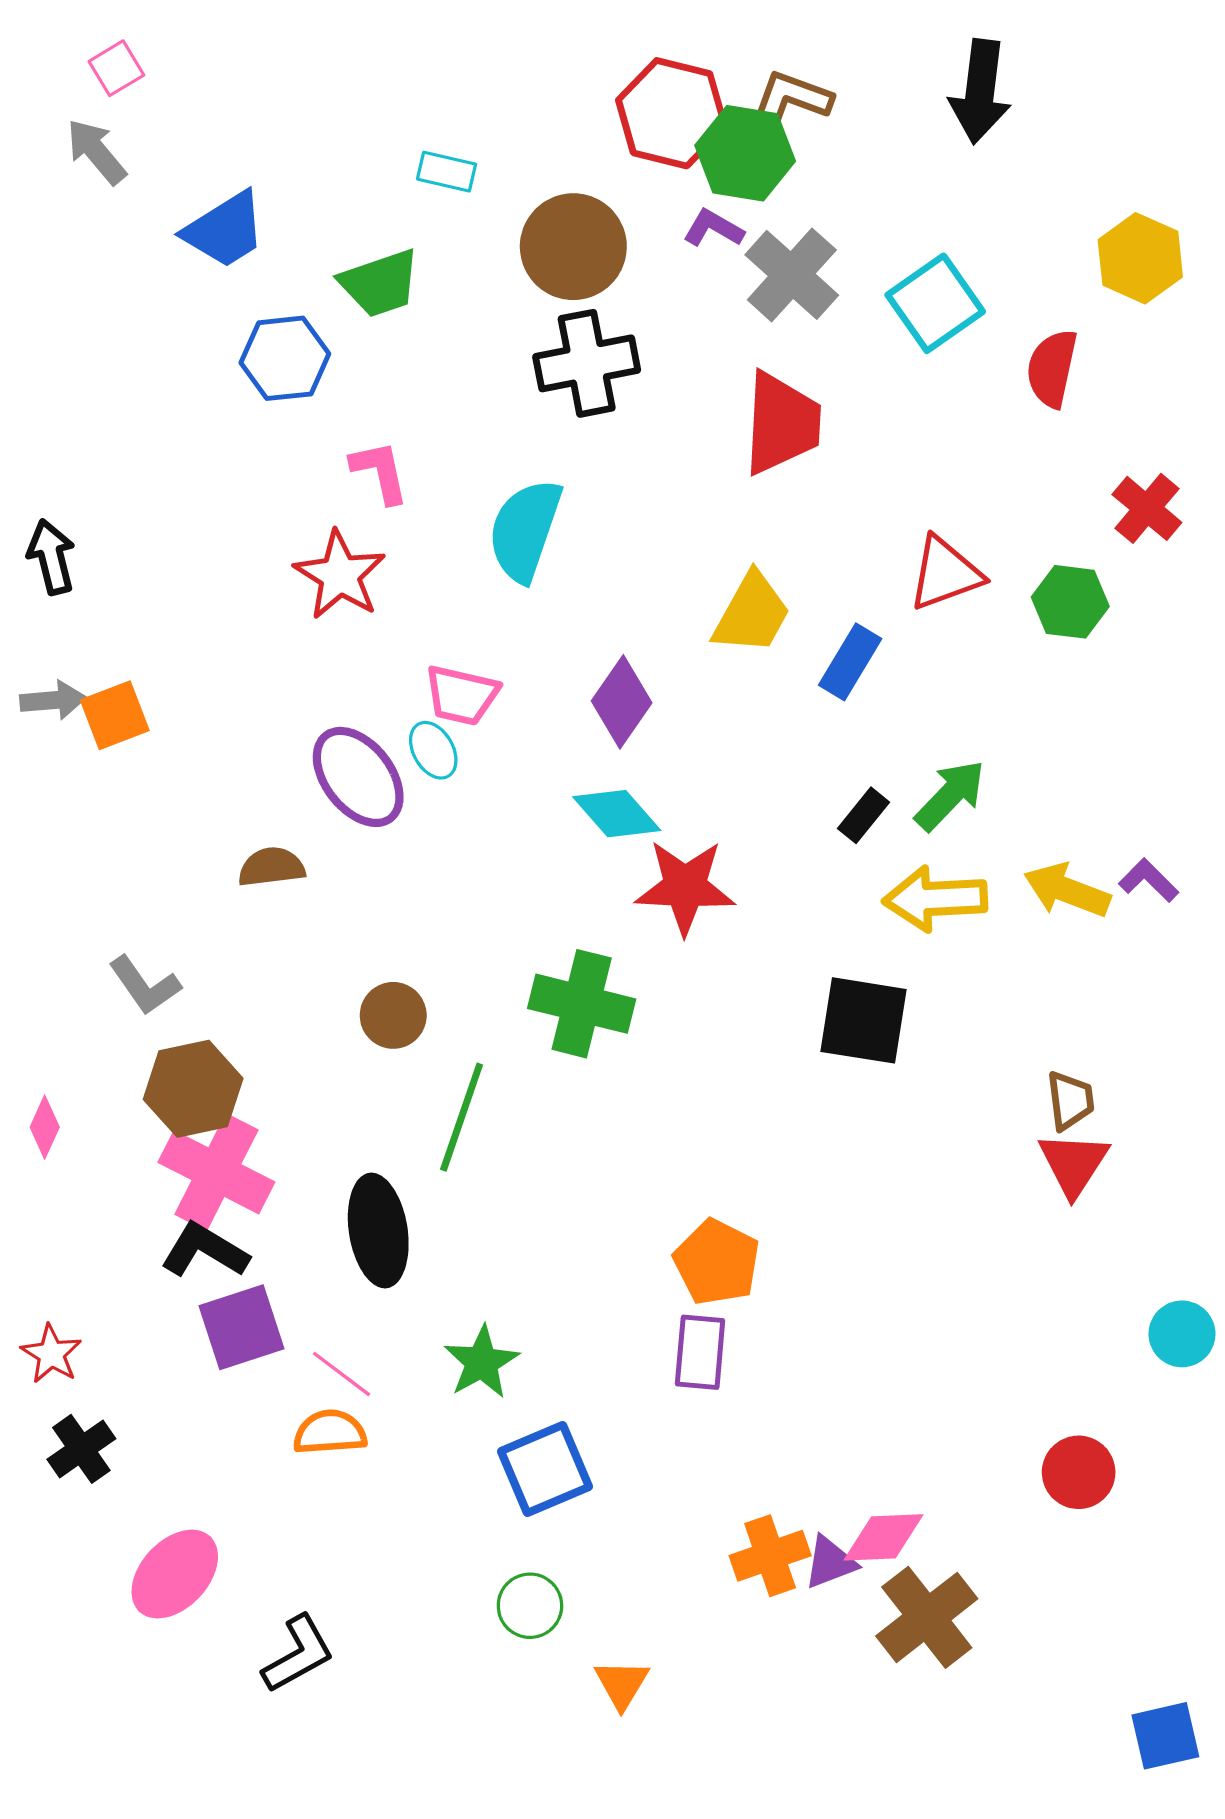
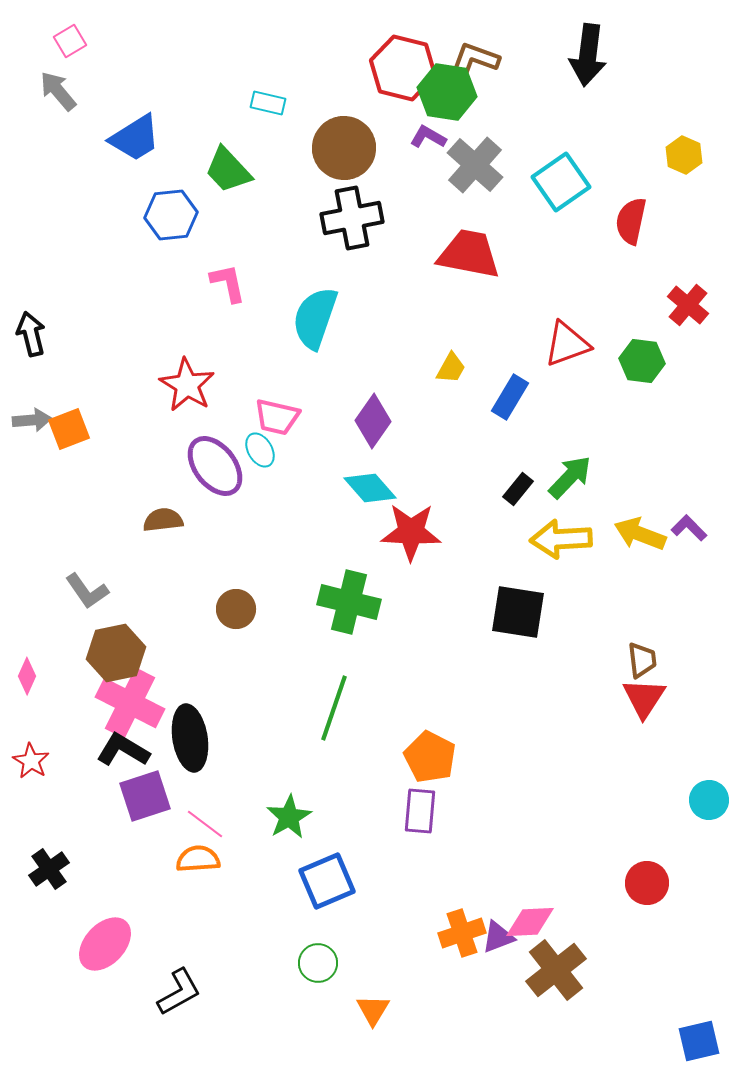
yellow hexagon: (1140, 258) -> (684, 155), size x0.7
green trapezoid: (380, 283) -> (228, 170), turned 66
red trapezoid: (782, 423) -> (469, 254), turned -82
red star: (340, 575) -> (187, 385), moved
yellow trapezoid: (752, 614) -> (451, 368), size x0.6
green line: (462, 1117) -> (334, 708), moved
black ellipse: (378, 1231) -> (190, 738), moved
red star: (51, 1354) -> (31, 761), moved

